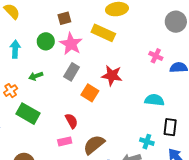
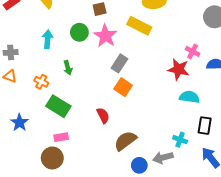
gray rectangle: (72, 72) -> (119, 63), moved
green arrow: (36, 76) -> (68, 68), turned -88
red star: (112, 76) -> (178, 69), moved
orange cross: (11, 91) -> (41, 82), turned -32
pink rectangle: (65, 141) -> (61, 137), moved

